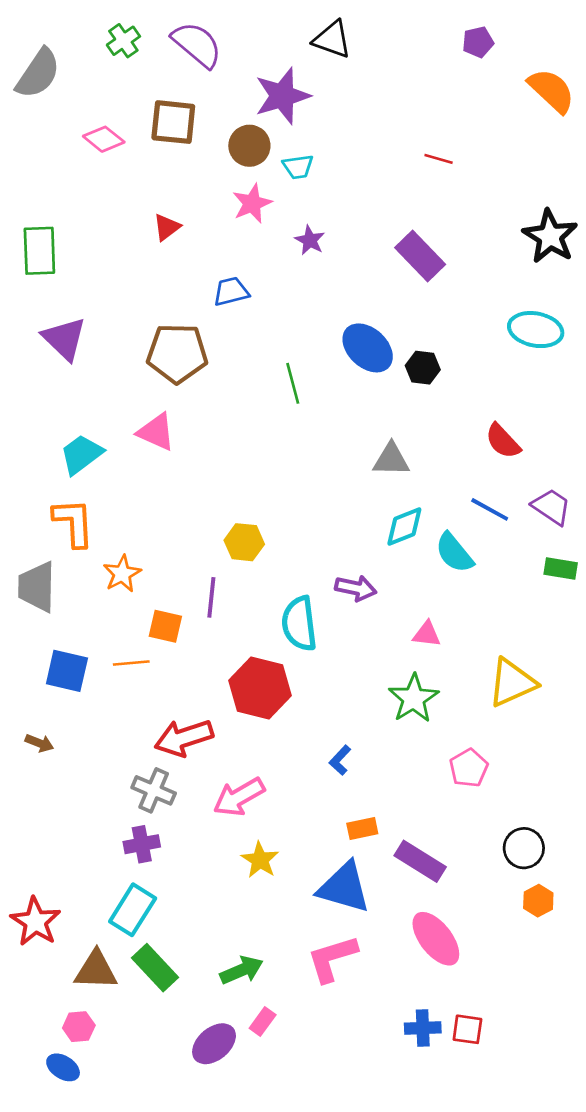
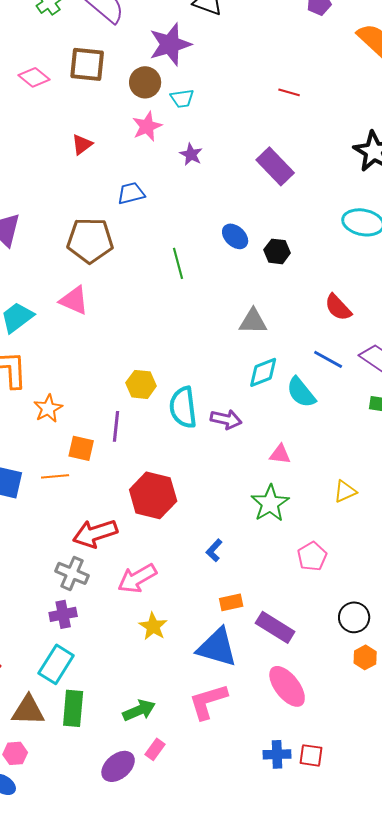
blue ellipse: (368, 348) -> (235, 236), size x0.7
cyan semicircle: (299, 624) -> (183, 407), moved
yellow triangle: (512, 683) -> (345, 491), size x0.6
green rectangle: (155, 968) -> (73, 708), turned 48

